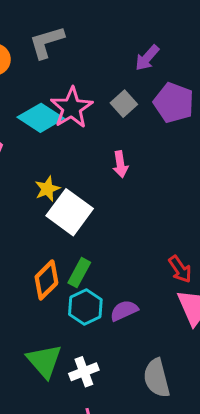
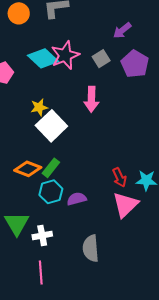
pink arrow: (120, 164) -> (91, 99), size x1.4
orange diamond: (46, 280) -> (28, 169), turned 56

